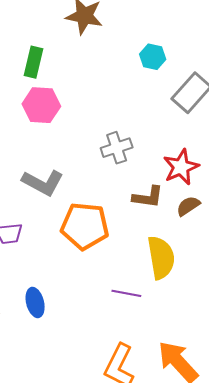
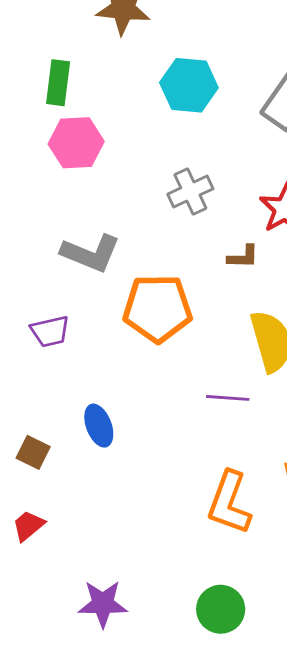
cyan hexagon: (153, 57) -> (189, 85), moved, size x1.5
brown L-shape: (148, 197) -> (243, 257), size x0.7

